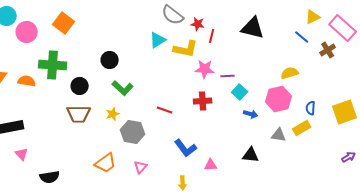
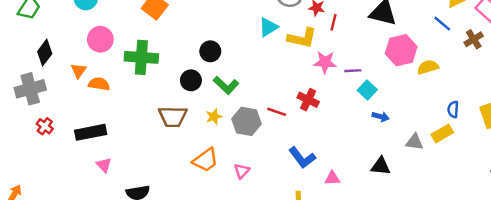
pink circle: (27, 32) -> (100, 39), moved
orange semicircle: (27, 81) -> (99, 84), moved
black circle: (80, 86) -> (191, 80), moved
pink hexagon: (279, 99) -> (401, 50), moved
red cross: (203, 101) -> (308, 100), moved, turned 30
gray hexagon: (133, 132) -> (247, 121), moved
orange trapezoid: (106, 163) -> (205, 160), moved
pink triangle: (141, 167) -> (242, 171), moved

